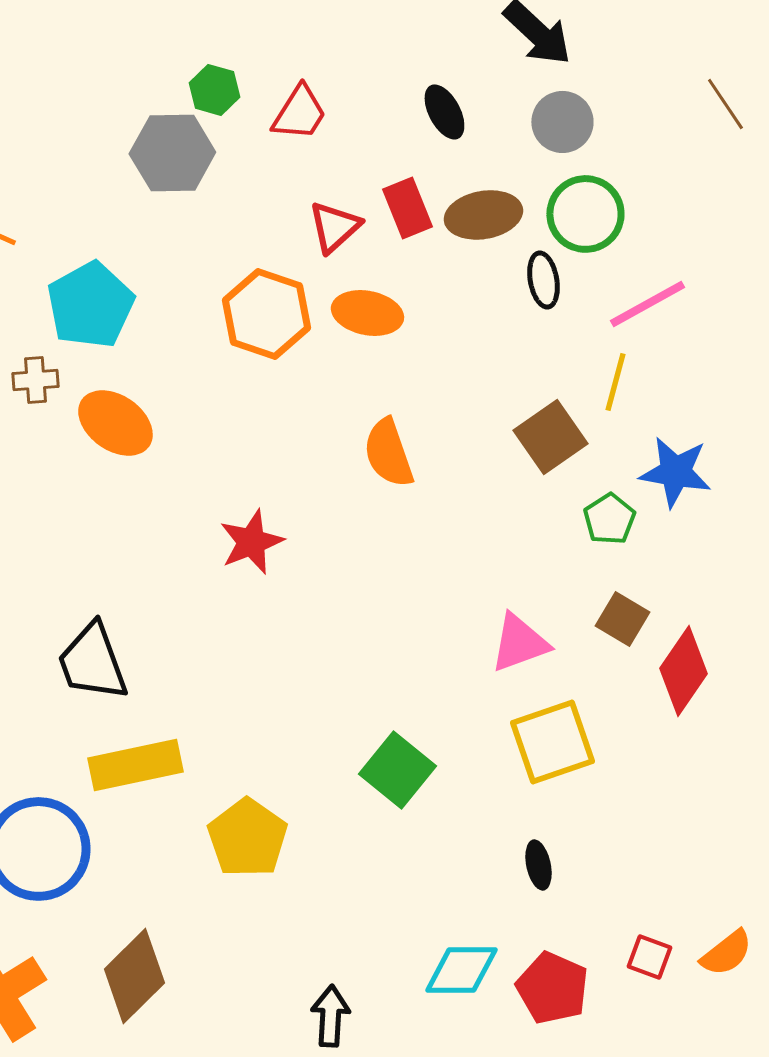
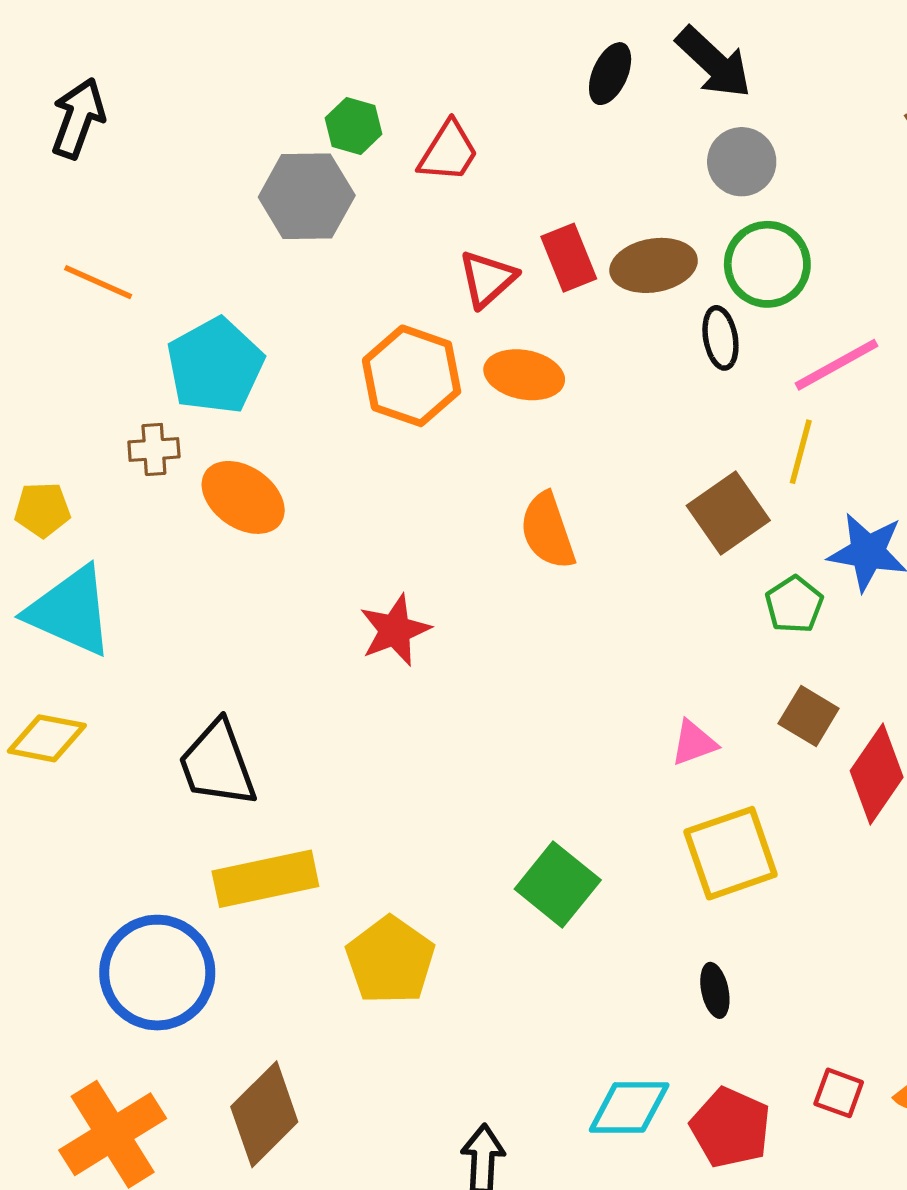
black ellipse: (444, 112) -> (610, 74), moved, turned 52
pink triangle: (519, 643) -> (694, 743), size x0.7

